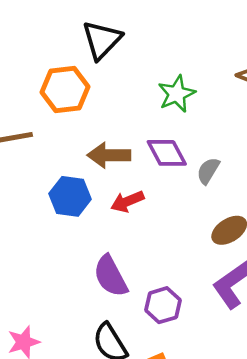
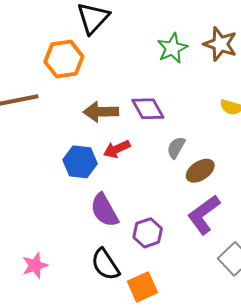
green star: (177, 94) -> (172, 48), moved
gray semicircle: (208, 171) -> (176, 148), moved
blue hexagon: (70, 196) -> (80, 162), moved

